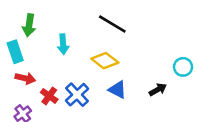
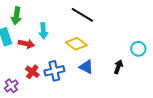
red arrow: (25, 78) -> (26, 44), moved
black arrow: (158, 90) -> (118, 67), turned -40
blue cross: (77, 95) -> (54, 71), turned 30

